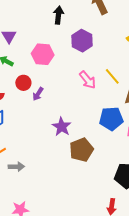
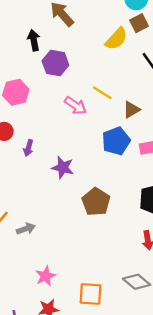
black arrow: (58, 15) -> (34, 40), moved
purple arrow: (38, 94) -> (28, 148), moved
brown pentagon: (81, 150) -> (96, 202), moved

